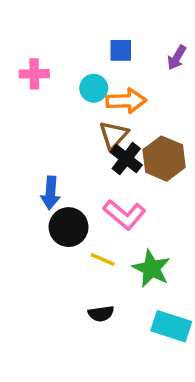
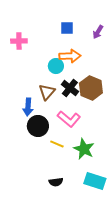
cyan circle: (94, 88) -> (56, 66), moved
brown triangle: (114, 135) -> (47, 92), moved
black semicircle: (101, 314) -> (56, 182), moved

